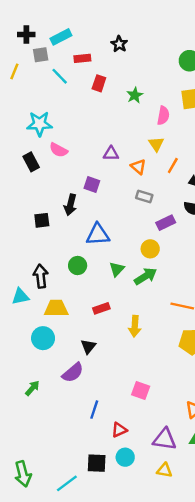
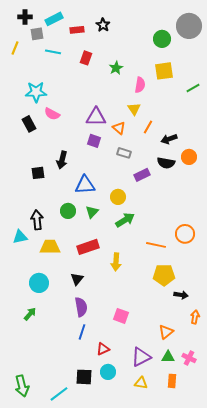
red rectangle: (82, 58) -> (77, 30), moved
cyan line: (60, 76) -> (53, 52), turned -35
purple triangle: (111, 154) -> (96, 117), size x1.5
purple square: (92, 185) -> (94, 141), moved
yellow circle: (150, 249) -> (118, 197), moved
green triangle: (117, 269) -> (92, 212), moved
red rectangle: (101, 308) -> (88, 247), size x1.5
cyan circle: (43, 338) -> (39, 283), moved
purple semicircle: (73, 373) -> (81, 307), moved, turned -60
purple triangle: (164, 439) -> (141, 357), turned -35

